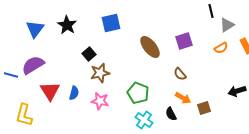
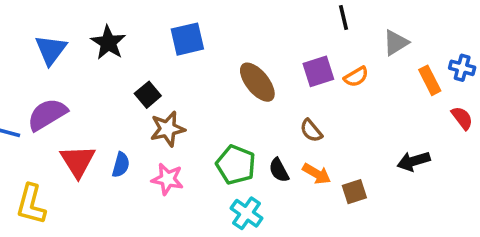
black line: (211, 11) -> (344, 17), moved
orange semicircle: (221, 48) -> (356, 77), moved
black semicircle: (171, 114) -> (279, 170), moved

